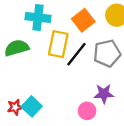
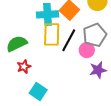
cyan cross: (38, 17) -> (47, 14), moved
red star: (15, 107) -> (24, 67), moved
pink circle: (87, 111) -> (87, 50), moved

